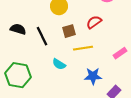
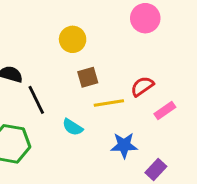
red semicircle: (94, 22) -> (142, 86), moved
black line: (42, 36) -> (36, 100), moved

